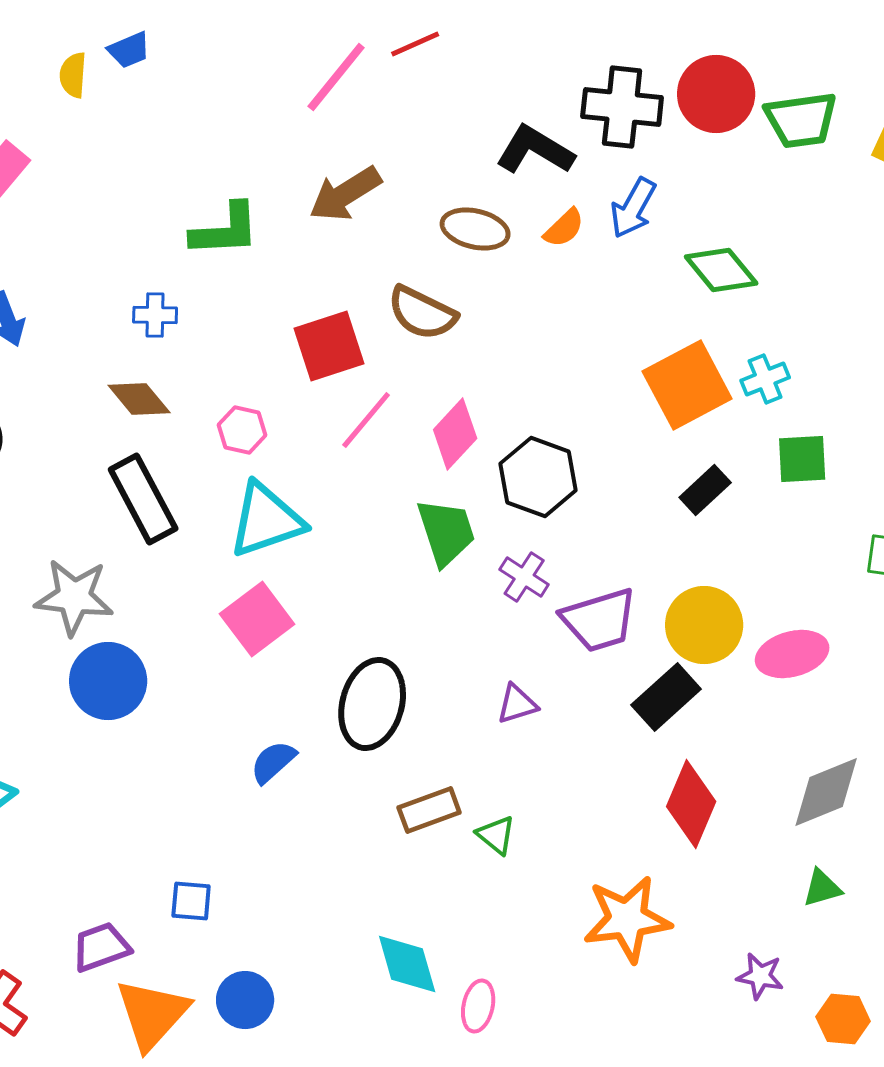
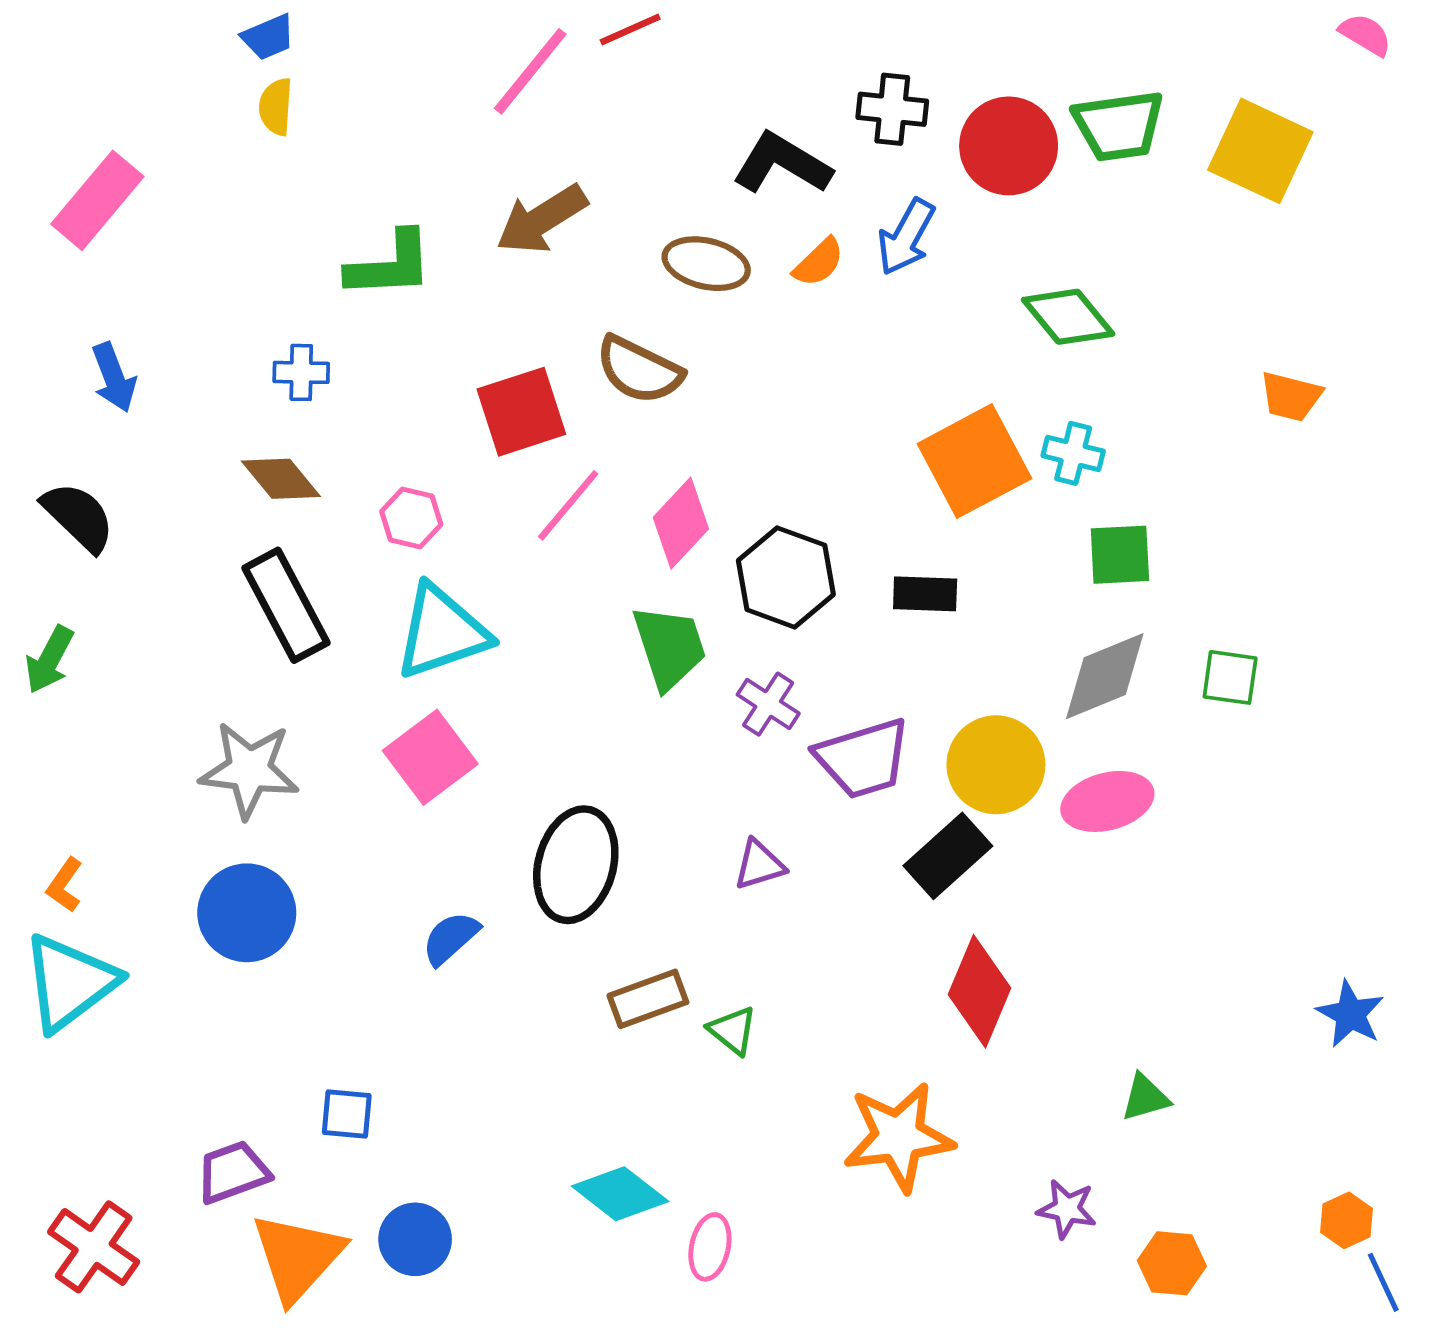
yellow semicircle: (73, 75) -> (276, 107), moved
red circle: (716, 94) -> (1009, 146), moved
black cross: (622, 107) -> (892, 109), size x0.7
green diamond: (721, 270) -> (1068, 317), moved
cyan cross: (765, 379) -> (1073, 453), turned 36
black rectangle: (705, 490) -> (925, 594), moved, turned 45
gray star: (74, 597) -> (249, 770), moved
blue circle: (108, 681) -> (247, 913), moved
gray diamond: (826, 792) -> (1105, 676), moved
cyan diamond: (407, 964) -> (620, 1194), turned -36

